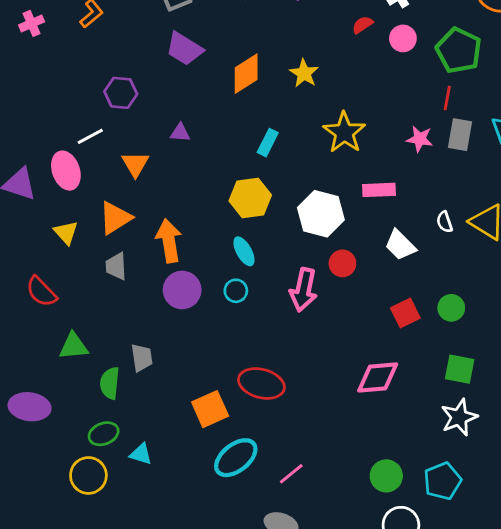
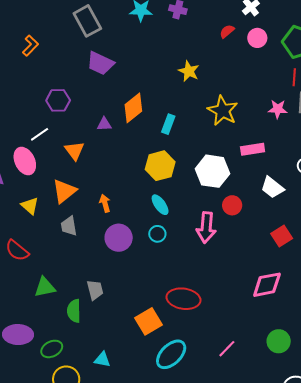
orange diamond: (246, 74) -> (133, 108), moved
orange arrow: (169, 241) -> (105, 203), size x0.6
green ellipse: (104, 434) -> (52, 349), moved
pink line: (291, 474) -> (227, 349), moved
green circle: (386, 476) -> (279, 341), moved

